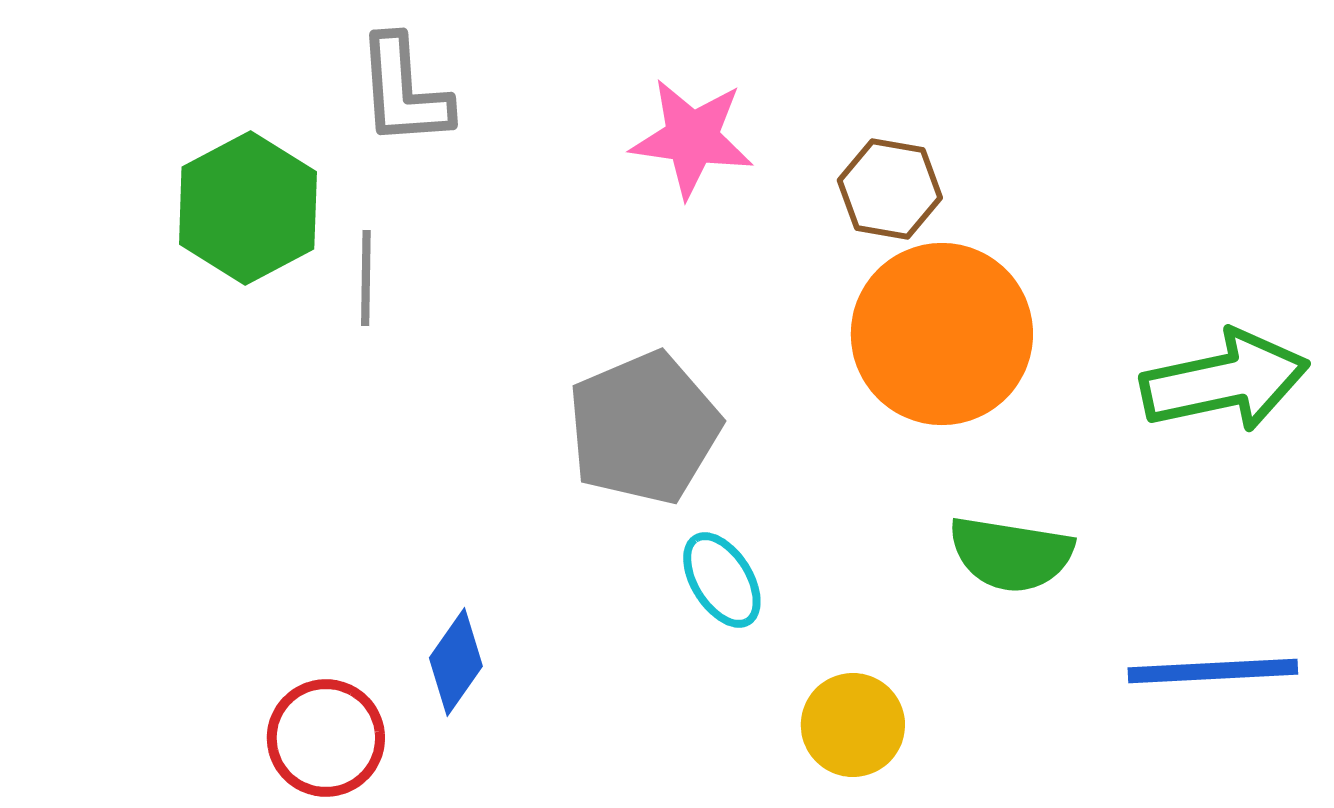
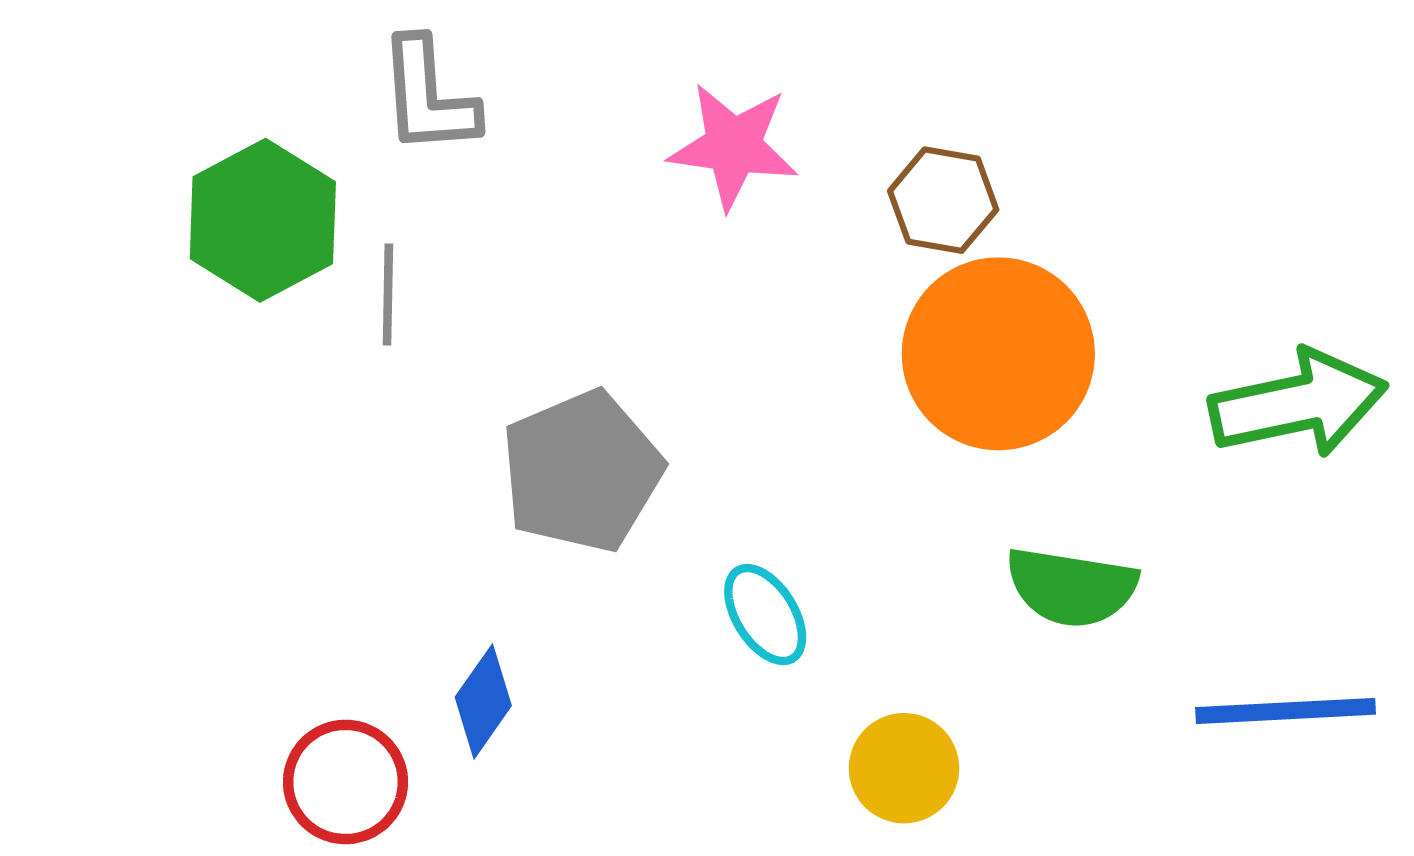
gray pentagon: (644, 428) -> (582, 471), moved

